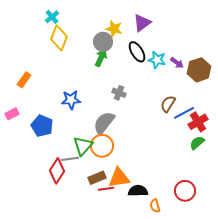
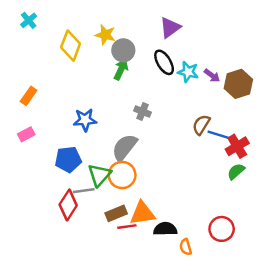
cyan cross: (52, 17) -> (29, 20), moved
yellow star: (114, 29) -> (105, 35), moved
blue line: (184, 113) -> (220, 135), turned 45
pink rectangle: (12, 114) -> (26, 134), moved
blue pentagon: (42, 126) -> (68, 159), moved, turned -30

